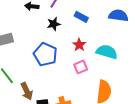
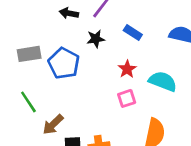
blue pentagon: (45, 54) -> (64, 63), moved
brown arrow: (27, 91) -> (53, 125), turned 66

